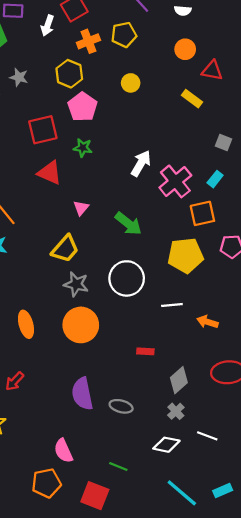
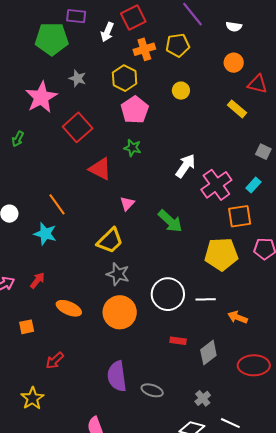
red square: (43, 130) -> (78, 127), moved, turned -32
white circle: (127, 278) -> (168, 294), moved
orange ellipse: (26, 324) -> (69, 308), turned -55
gray diamond: (179, 380) -> (208, 353), moved

